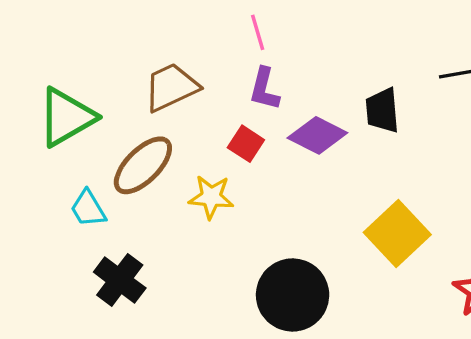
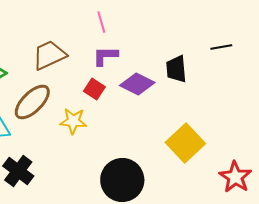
purple L-shape: (264, 89) -> (105, 56), turned 76

